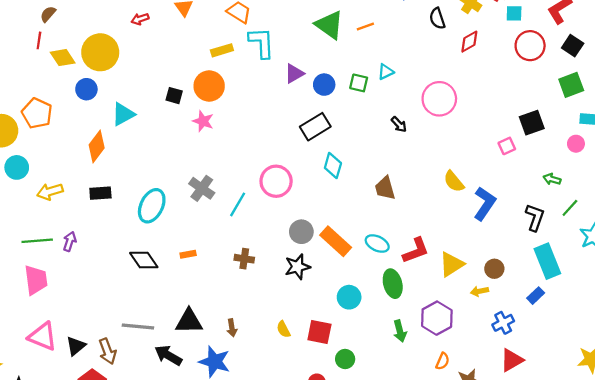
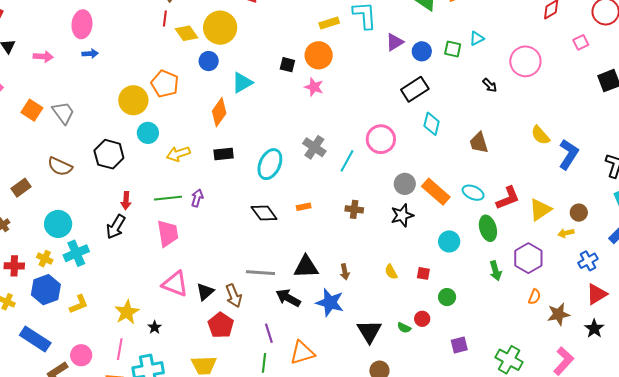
pink square: (507, 146) -> (581, 42), moved
red square: (319, 332) -> (423, 273), size x0.6

